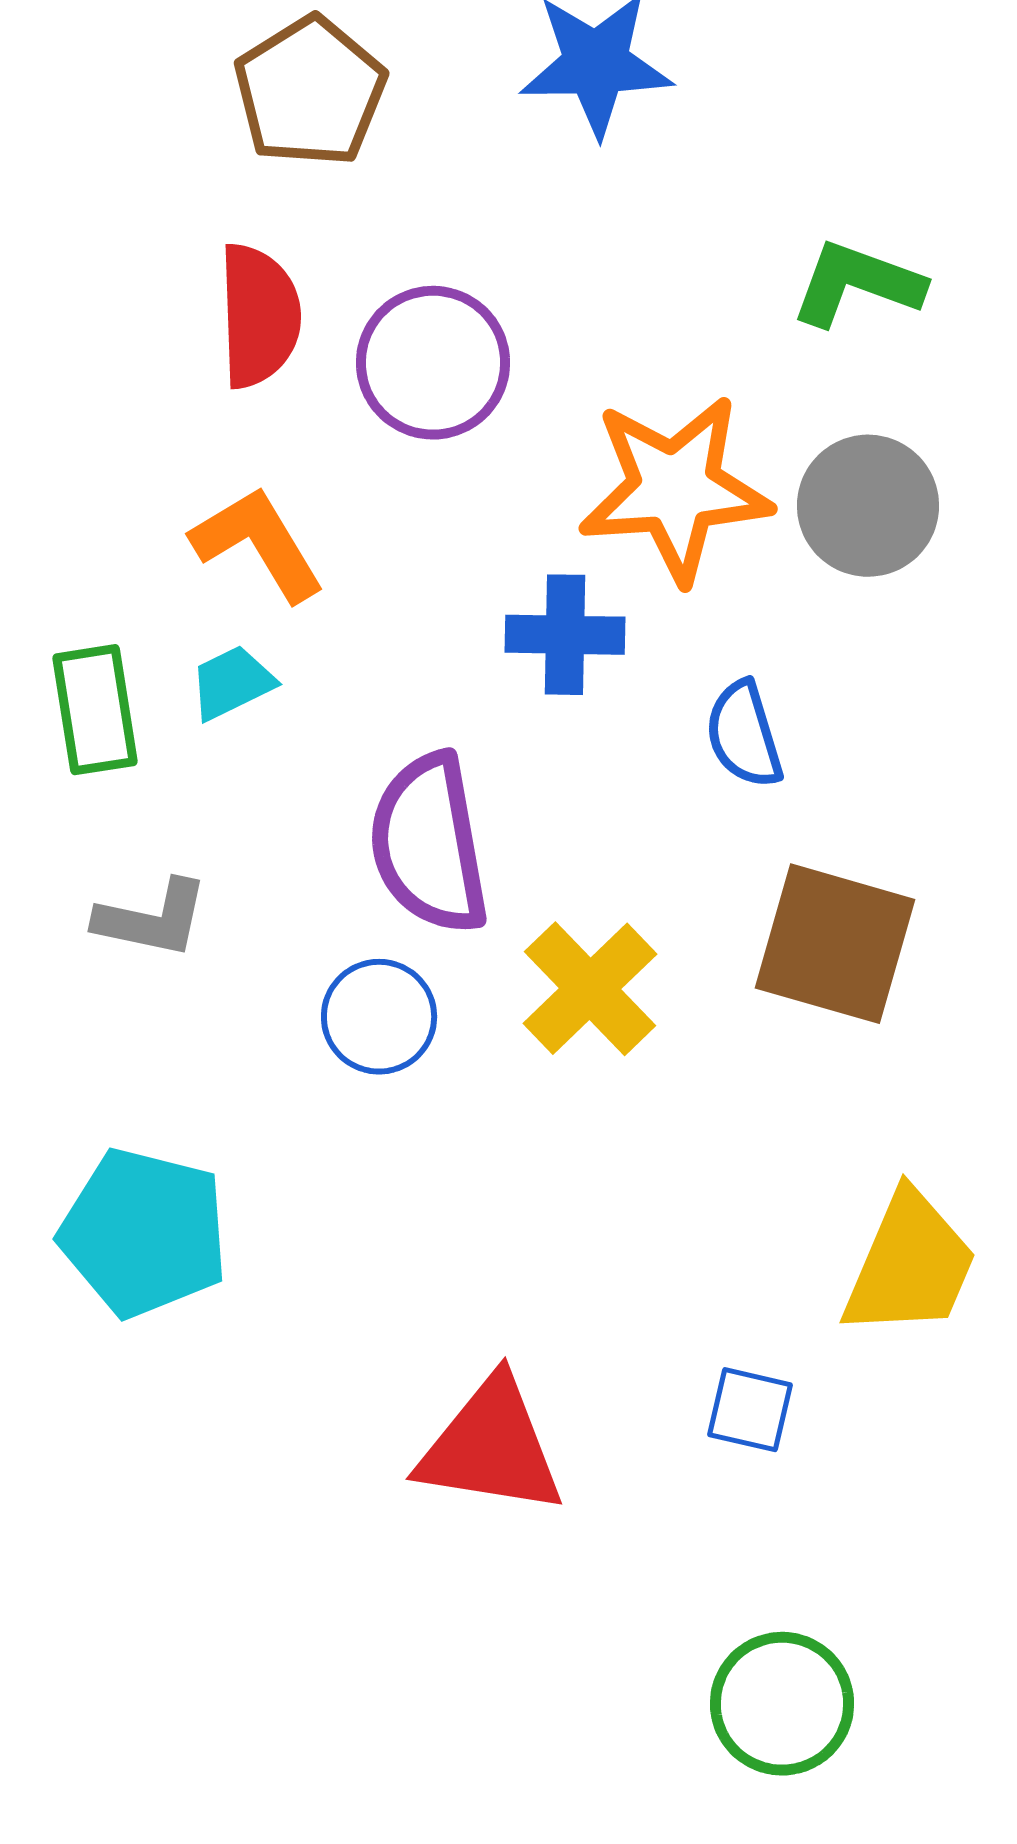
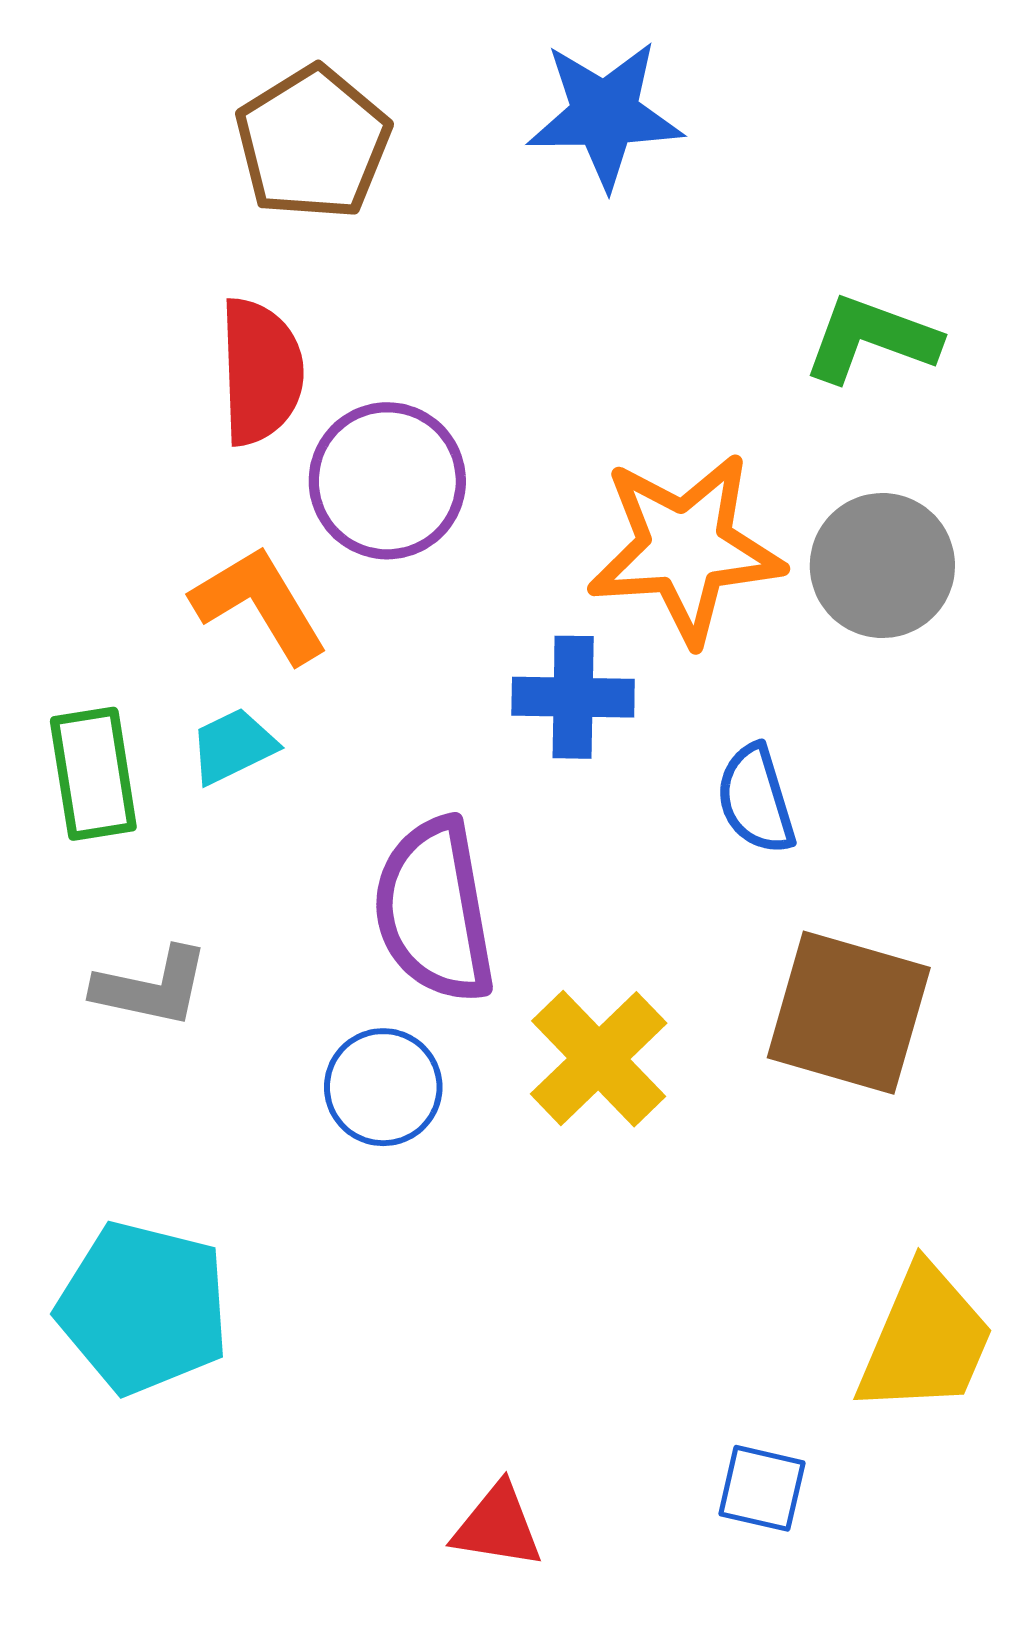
purple circle: (433, 363) -> (387, 481), moved
red triangle: (491, 1447) -> (498, 1526), size x0.6

